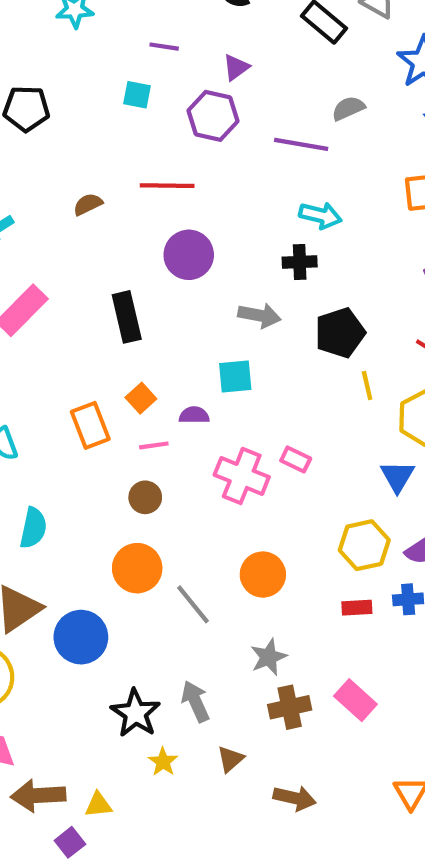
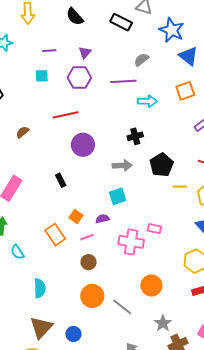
brown semicircle: (88, 204) -> (23, 132), moved
cyan arrow: (320, 215) -> (147, 101), moved
black rectangle: (127, 317) -> (61, 180), size x0.6
yellow line: (367, 386) -> (180, 187), turned -64
blue circle: (81, 637) -> (73, 334), size x0.6

